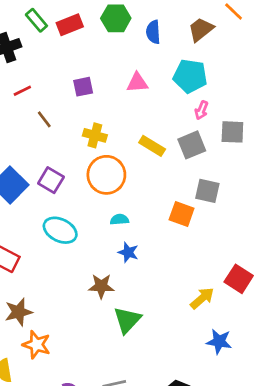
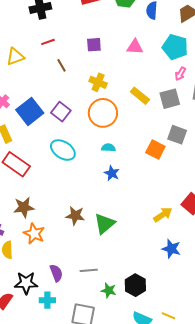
brown star: (101, 286) -> (75, 216), moved

